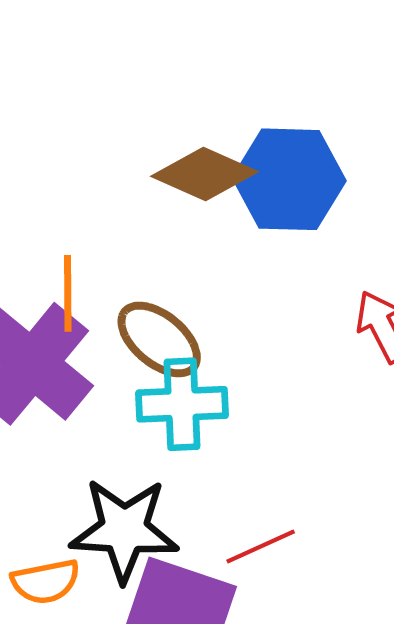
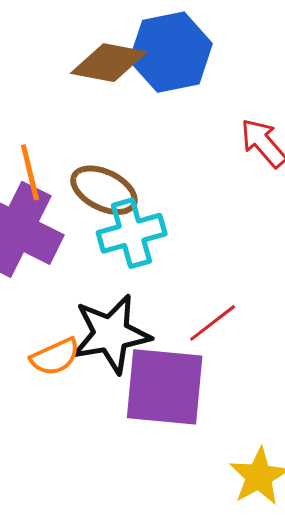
orange semicircle: (46, 582) -> (55, 357), moved

